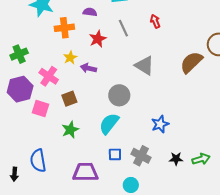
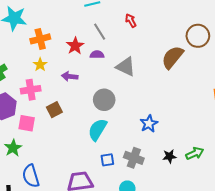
purple semicircle: (90, 12) -> (97, 55), moved
yellow star: (70, 58) -> (40, 65), moved
pink cross: (49, 76) -> (31, 90), turned -36
green star: (70, 130) -> (13, 148), moved

